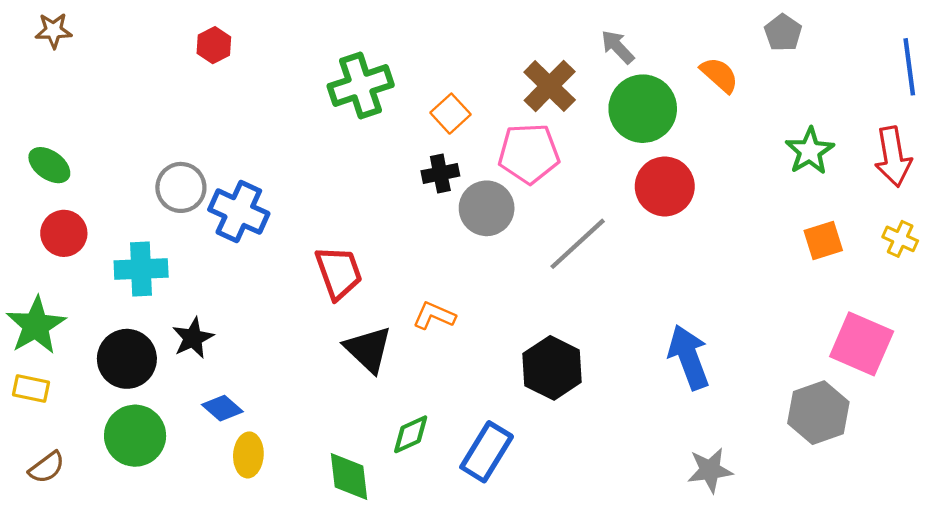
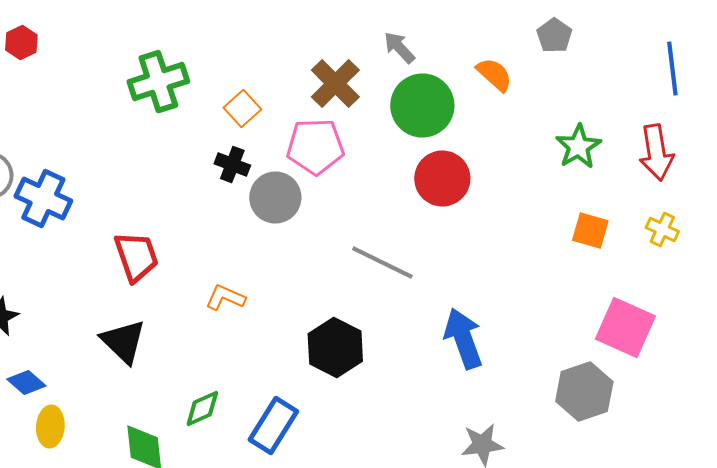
black cross: (440, 173) -> (232, 164), turned 32
orange square: (823, 241) -> (590, 230), turned 33
gray line: (578, 244) -> (382, 262), moved, turned 68
black triangle: (368, 349) -> (123, 342), moved

